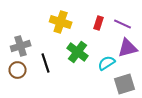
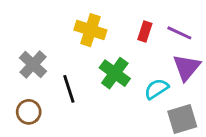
gray cross: (21, 46) -> (33, 65), turned -30
purple triangle: (128, 48) -> (187, 67), turned -35
brown circle: (18, 70) -> (29, 112), moved

